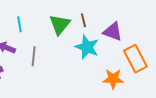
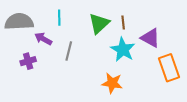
orange star: (113, 79) -> (112, 83), moved

